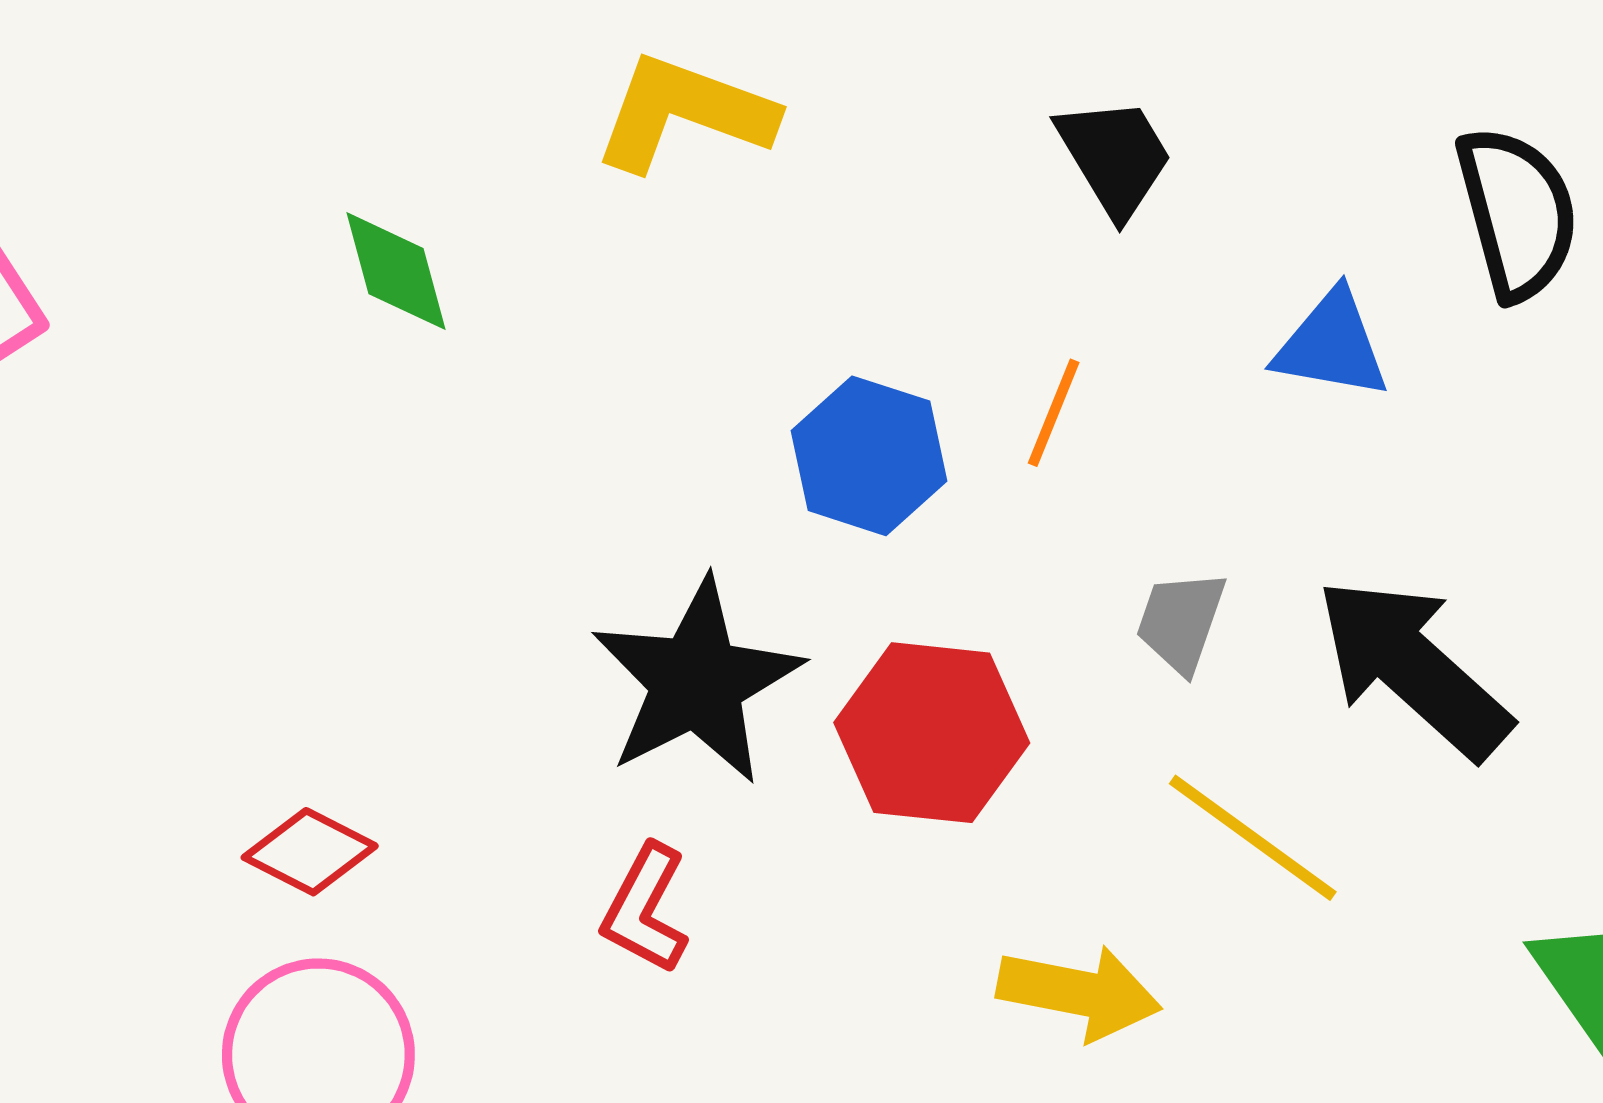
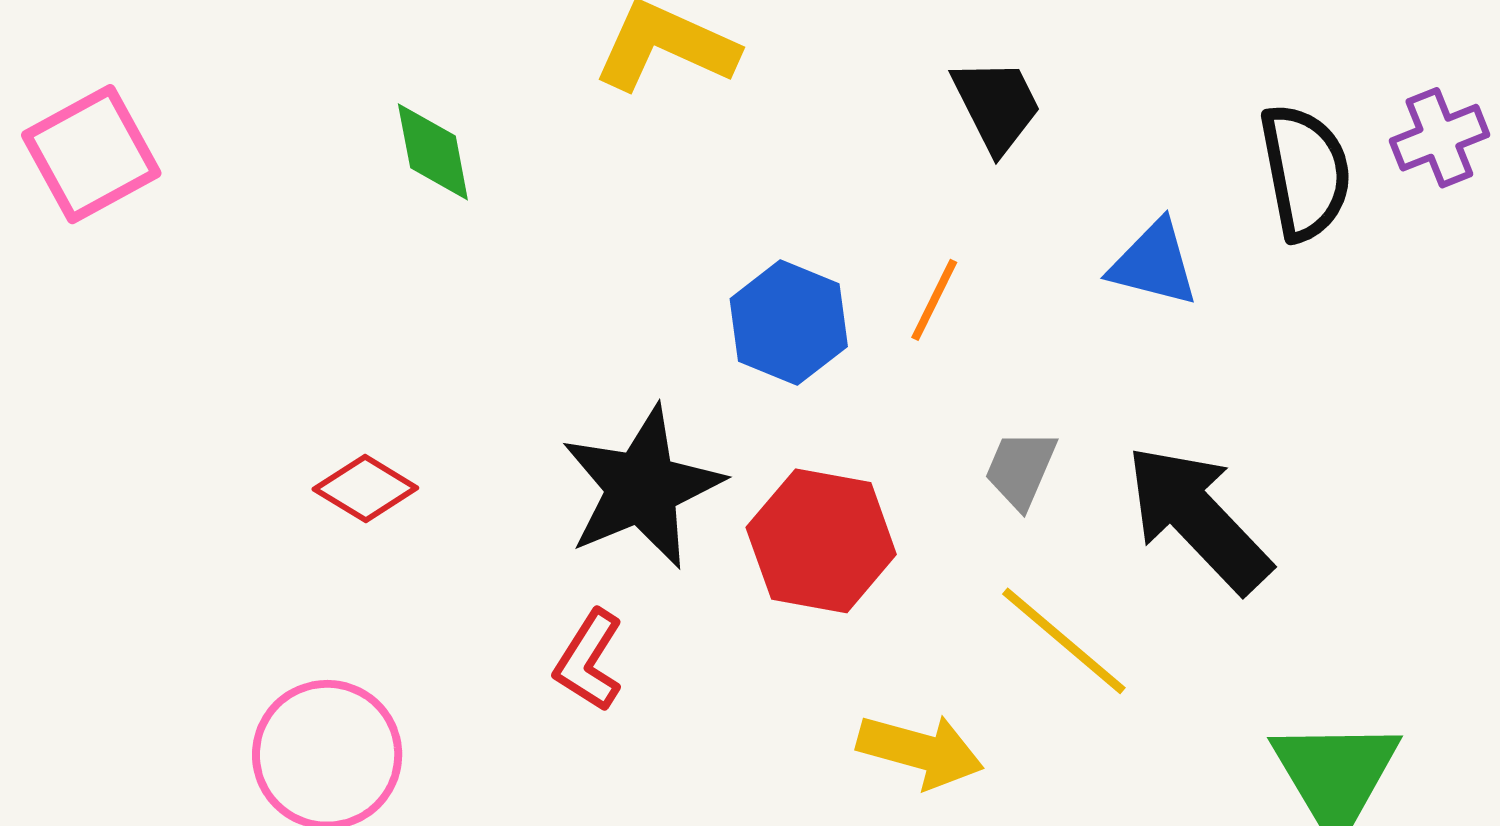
red diamond: (310, 852) -> (365, 488), moved

